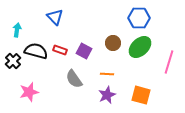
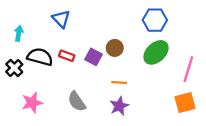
brown circle: (113, 43) -> (115, 48), moved
gray semicircle: (74, 79) -> (77, 102), moved
orange square: (141, 95) -> (185, 103), moved, turned -30

